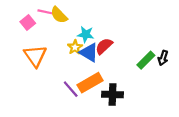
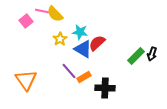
yellow star: (75, 47) -> (60, 39), moved
orange triangle: (35, 56) -> (26, 80), moved
orange rectangle: (90, 83) -> (84, 77), size x0.6
purple line: (71, 89) -> (69, 71), moved

